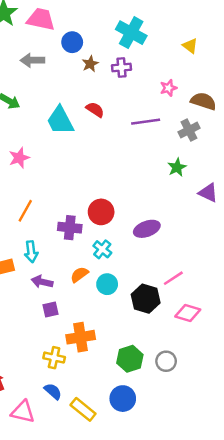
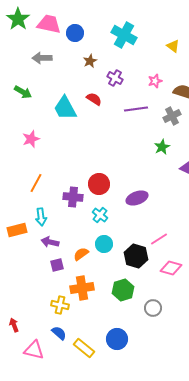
blue circle: (72, 42) -> (75, 33), moved
purple cross: (122, 67) -> (115, 78), moved, turned 35
orange semicircle: (79, 275) -> (81, 254), moved
green hexagon: (130, 359) -> (123, 290), moved

